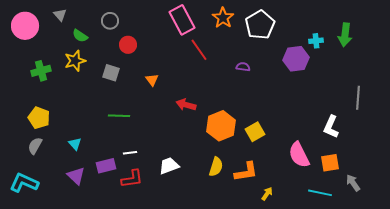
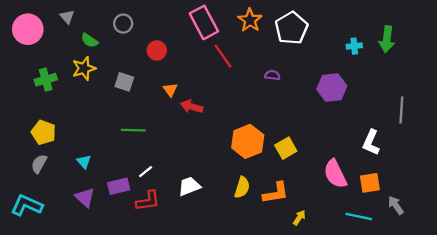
red circle: (128, 45) -> (157, 50), moved
purple hexagon: (296, 59) -> (332, 88), moved
red arrow: (186, 105) -> (192, 107), moved
white line: (130, 153) -> (146, 172), turned -32

